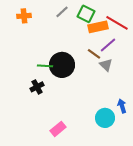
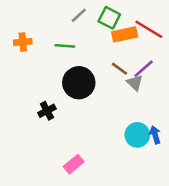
orange cross: (24, 16) -> (23, 42), moved
purple line: (108, 45) -> (144, 69), moved
green line: (45, 66) -> (65, 46), moved
cyan circle: (105, 118) -> (137, 135), moved

